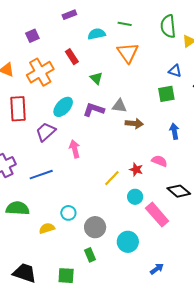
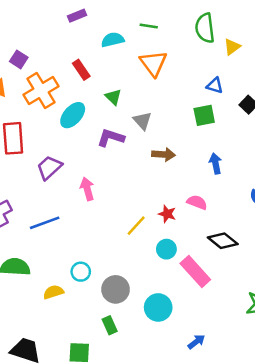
purple square: (32, 36) -> (19, 59), moved, turned -32
gray triangle: (119, 106) -> (142, 121), moved, turned 42
cyan ellipse: (63, 107) -> (73, 115), moved

